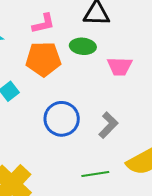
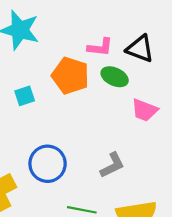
pink L-shape: (43, 24) -> (100, 47), moved
blue circle: (62, 119) -> (48, 164), moved

